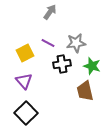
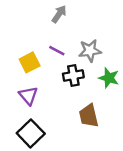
brown trapezoid: (85, 91) -> (89, 116), moved

